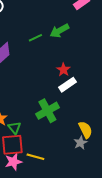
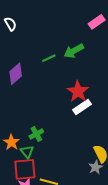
red star: (63, 70) -> (78, 91), size x1.5
green cross: (47, 111) -> (36, 134), moved, size x0.6

